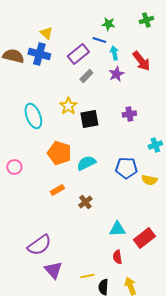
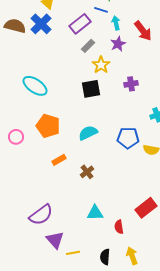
blue cross: (39, 54) -> (41, 24), turned 30
yellow star: (68, 106) -> (101, 65), moved
cyan ellipse: (33, 116) -> (35, 86), turned -35
orange pentagon: (59, 153) -> (48, 126), moved
cyan triangle: (117, 229) -> (95, 213), moved
yellow line: (87, 276) -> (73, 253), moved

